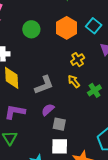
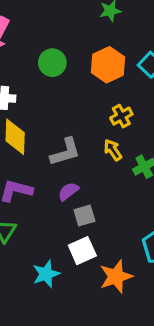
gray square: (59, 124) -> (84, 216), turned -32
white square: (60, 146) -> (82, 251), turned -30

